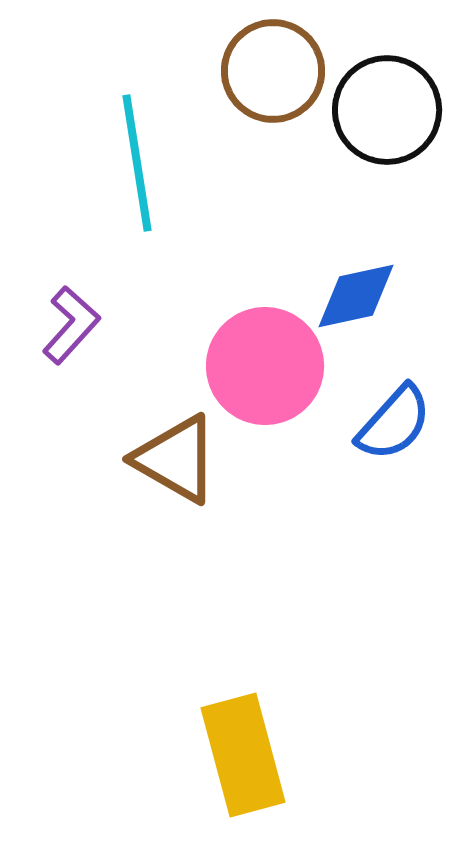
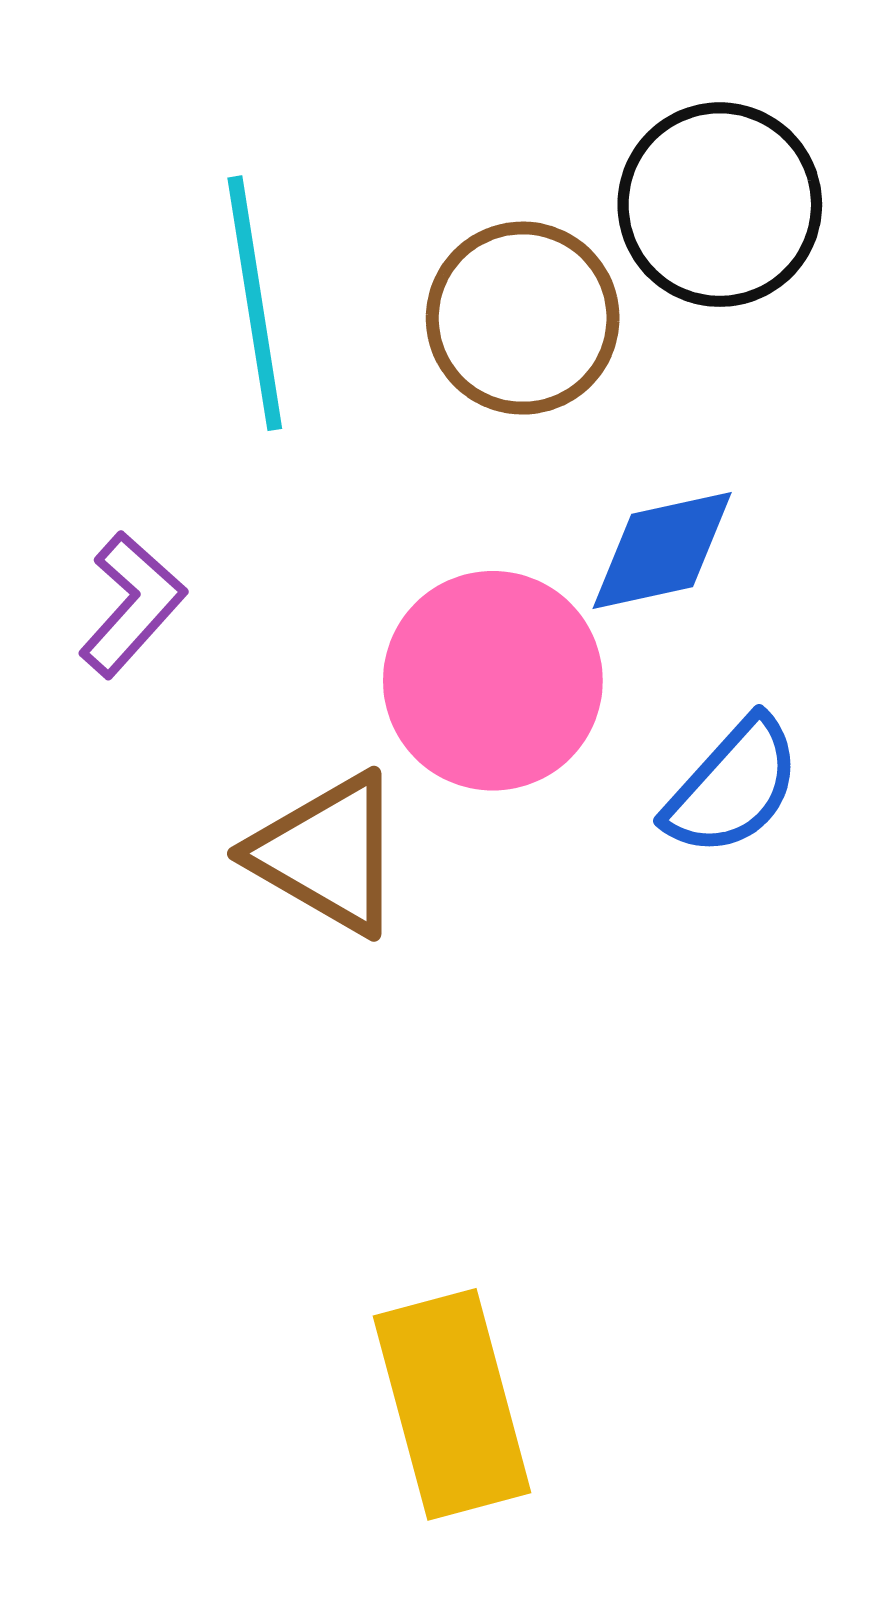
brown circle: (273, 71) -> (523, 318), moved

